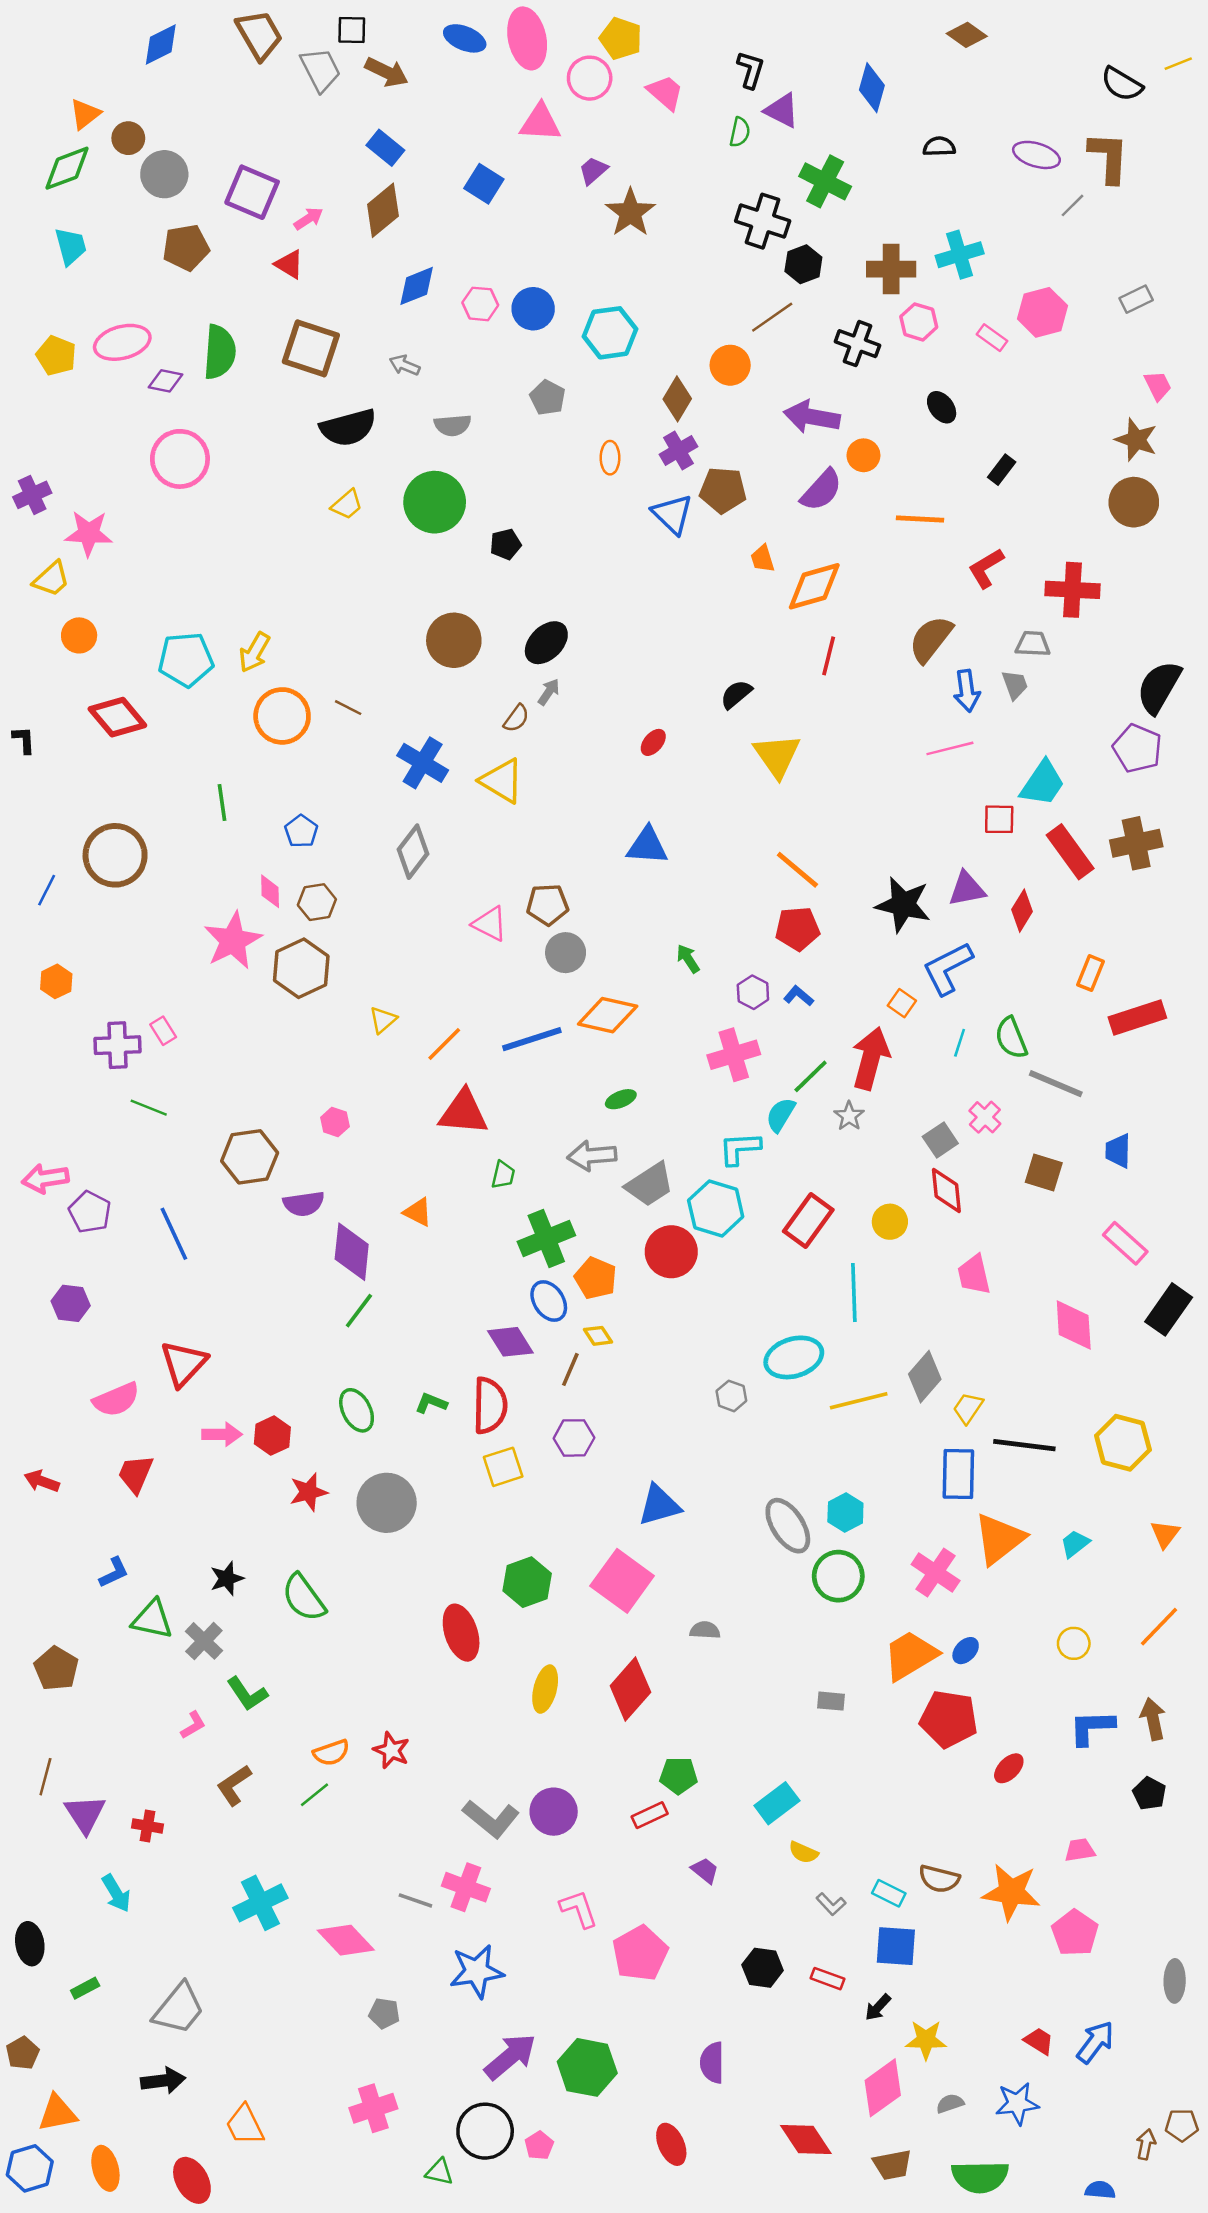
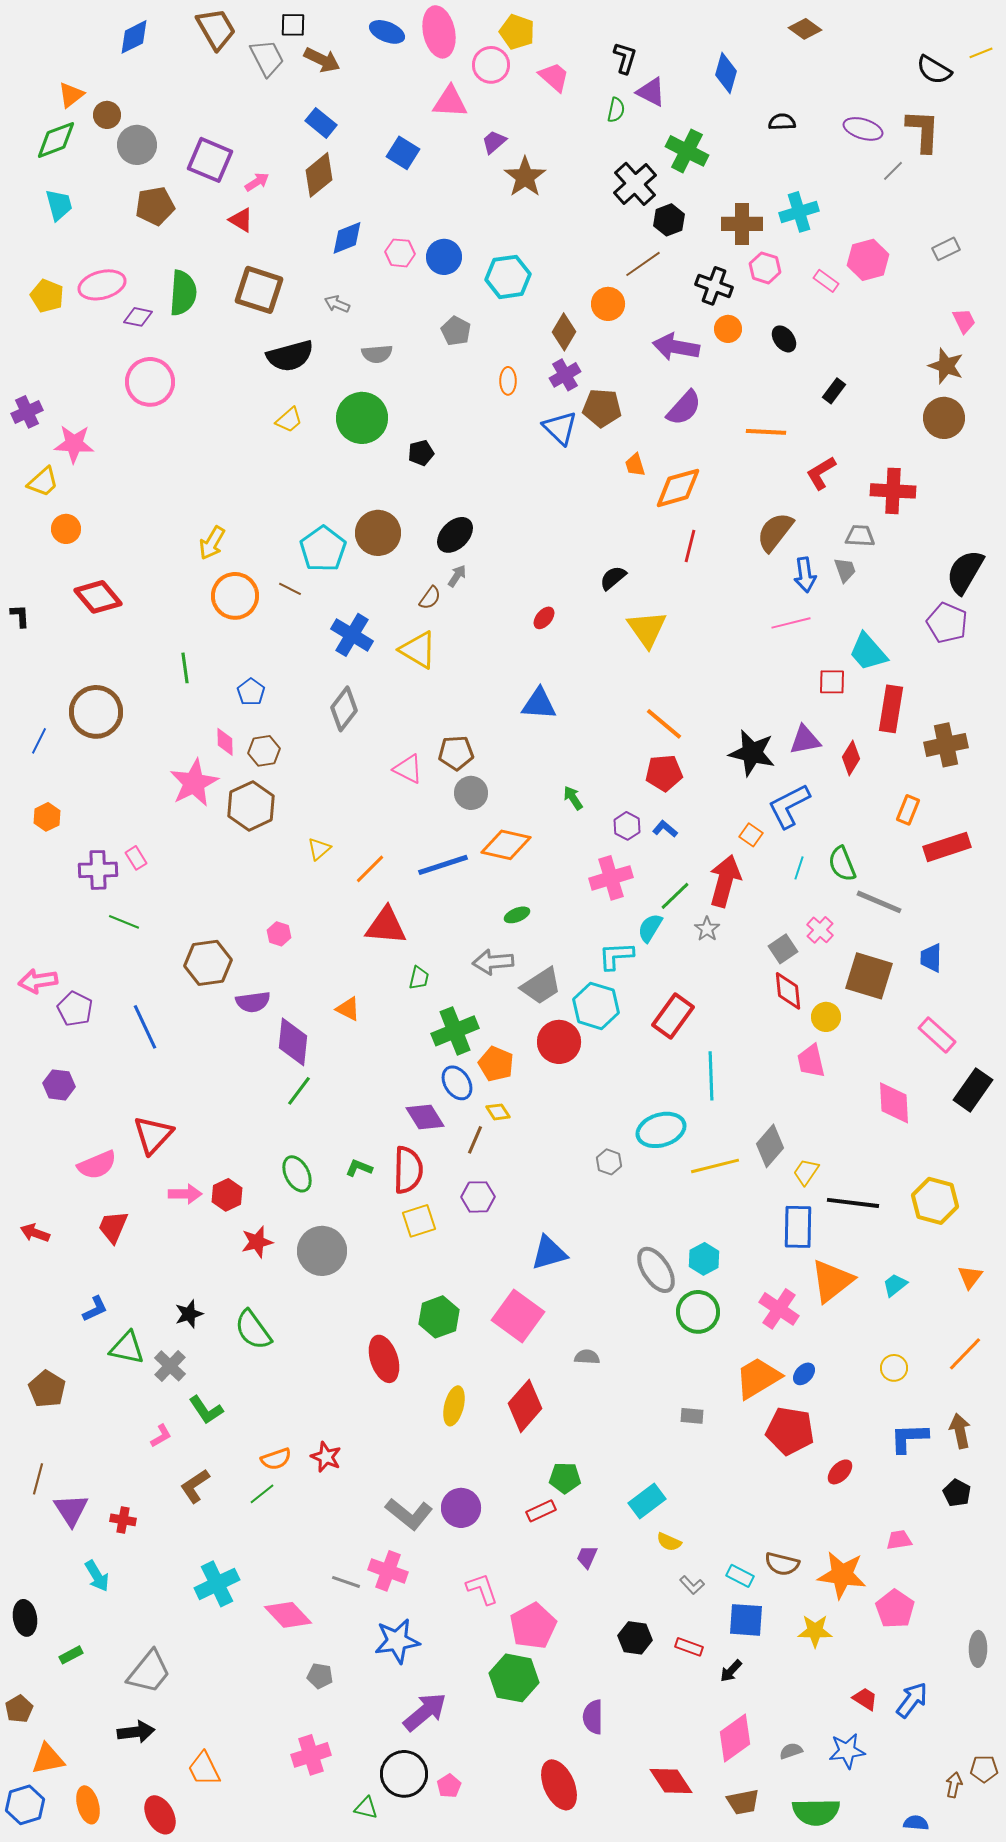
black cross: (763, 221) -> (635, 184), turned 30
orange circle: (863, 455) -> (728, 329), moved
cyan pentagon: (186, 660) -> (323, 549), moved, turned -30
cyan trapezoid: (1042, 783) -> (868, 652), turned 105
brown cross: (1136, 843) -> (946, 745), moved
red rectangle: (1070, 852) -> (891, 709), turned 45
brown square: (1044, 1172) -> (869, 976), size x1.5
yellow circle: (890, 1222) -> (826, 1017), moved
purple trapezoid: (705, 1870) -> (587, 1557), turned -105
yellow star: (926, 2040) -> (815, 1631), moved
green hexagon: (587, 2067) -> (514, 1678), moved
red ellipse: (671, 2144) -> (559, 1785), size x1.4

